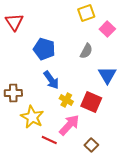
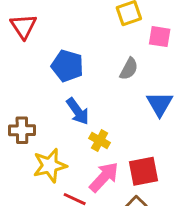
pink square: (107, 29) -> (160, 37), turned -35
red square: (91, 102) -> (144, 171), moved, turned -35
yellow star: (32, 117) -> (50, 165), turned 30

